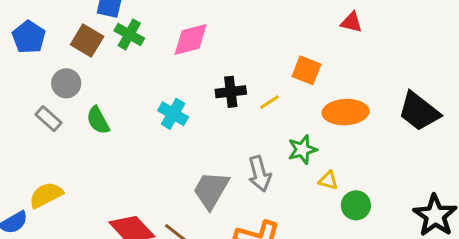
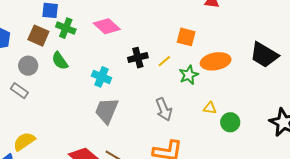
pink diamond: (191, 39) -> (107, 26), turned 64
green semicircle: (98, 120) -> (60, 61), moved
green star: (302, 150) -> (189, 75), moved
gray trapezoid: (211, 190) -> (107, 111), moved

